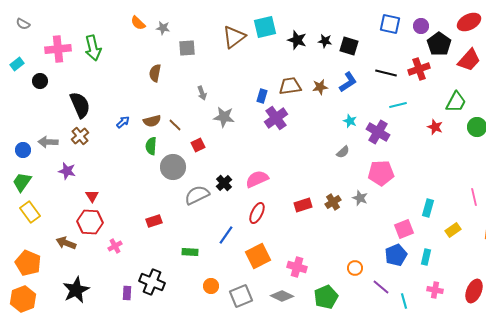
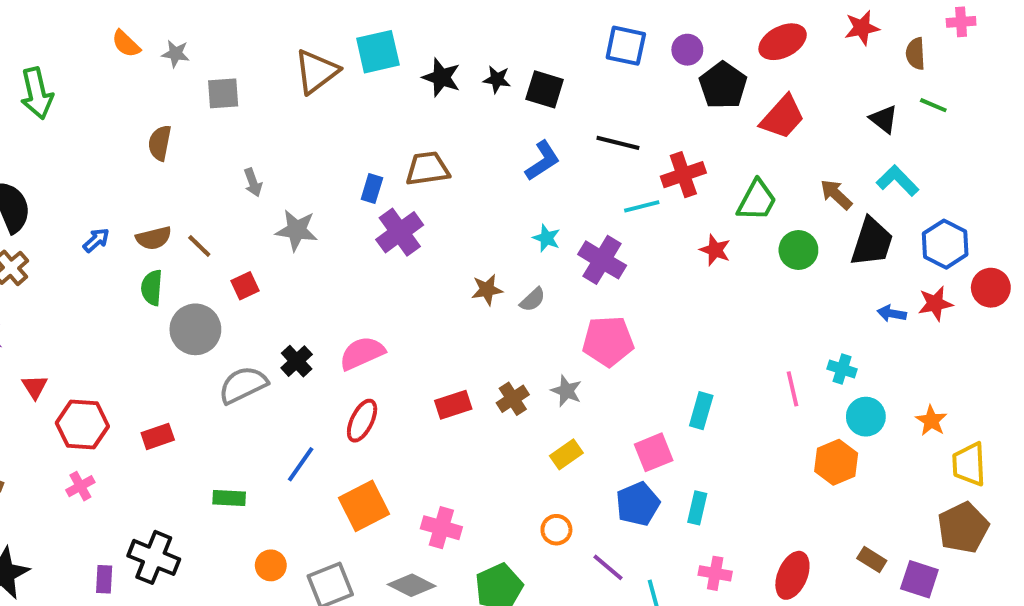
red cross: (419, 69) -> (683, 175), moved
brown star: (320, 87) -> (487, 290), moved
red hexagon: (90, 222) -> (82, 425), moved
yellow rectangle: (453, 230) -> (566, 454), moved

